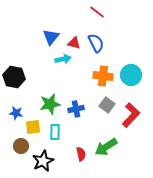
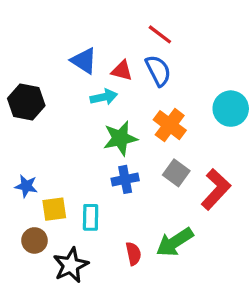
red line: (97, 12) -> (160, 34), moved
blue triangle: (51, 37) -> (84, 61), turned -36
cyan circle: (131, 75) -> (231, 109), moved
orange cross: (103, 76) -> (170, 125), turned 30
black hexagon: (14, 77) -> (26, 102), moved
green star: (50, 104) -> (120, 138), moved

